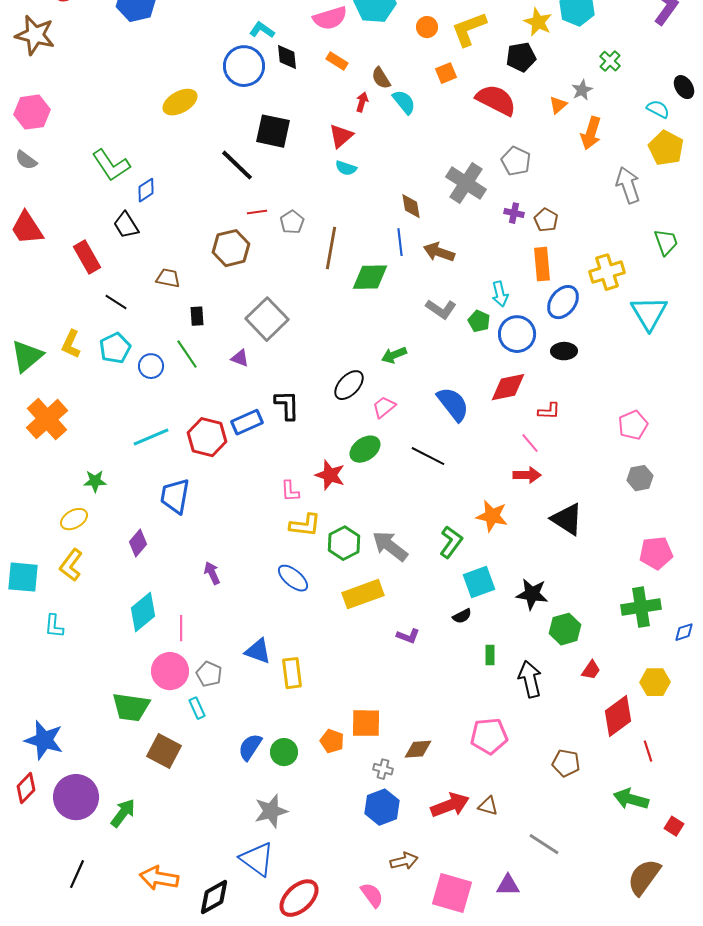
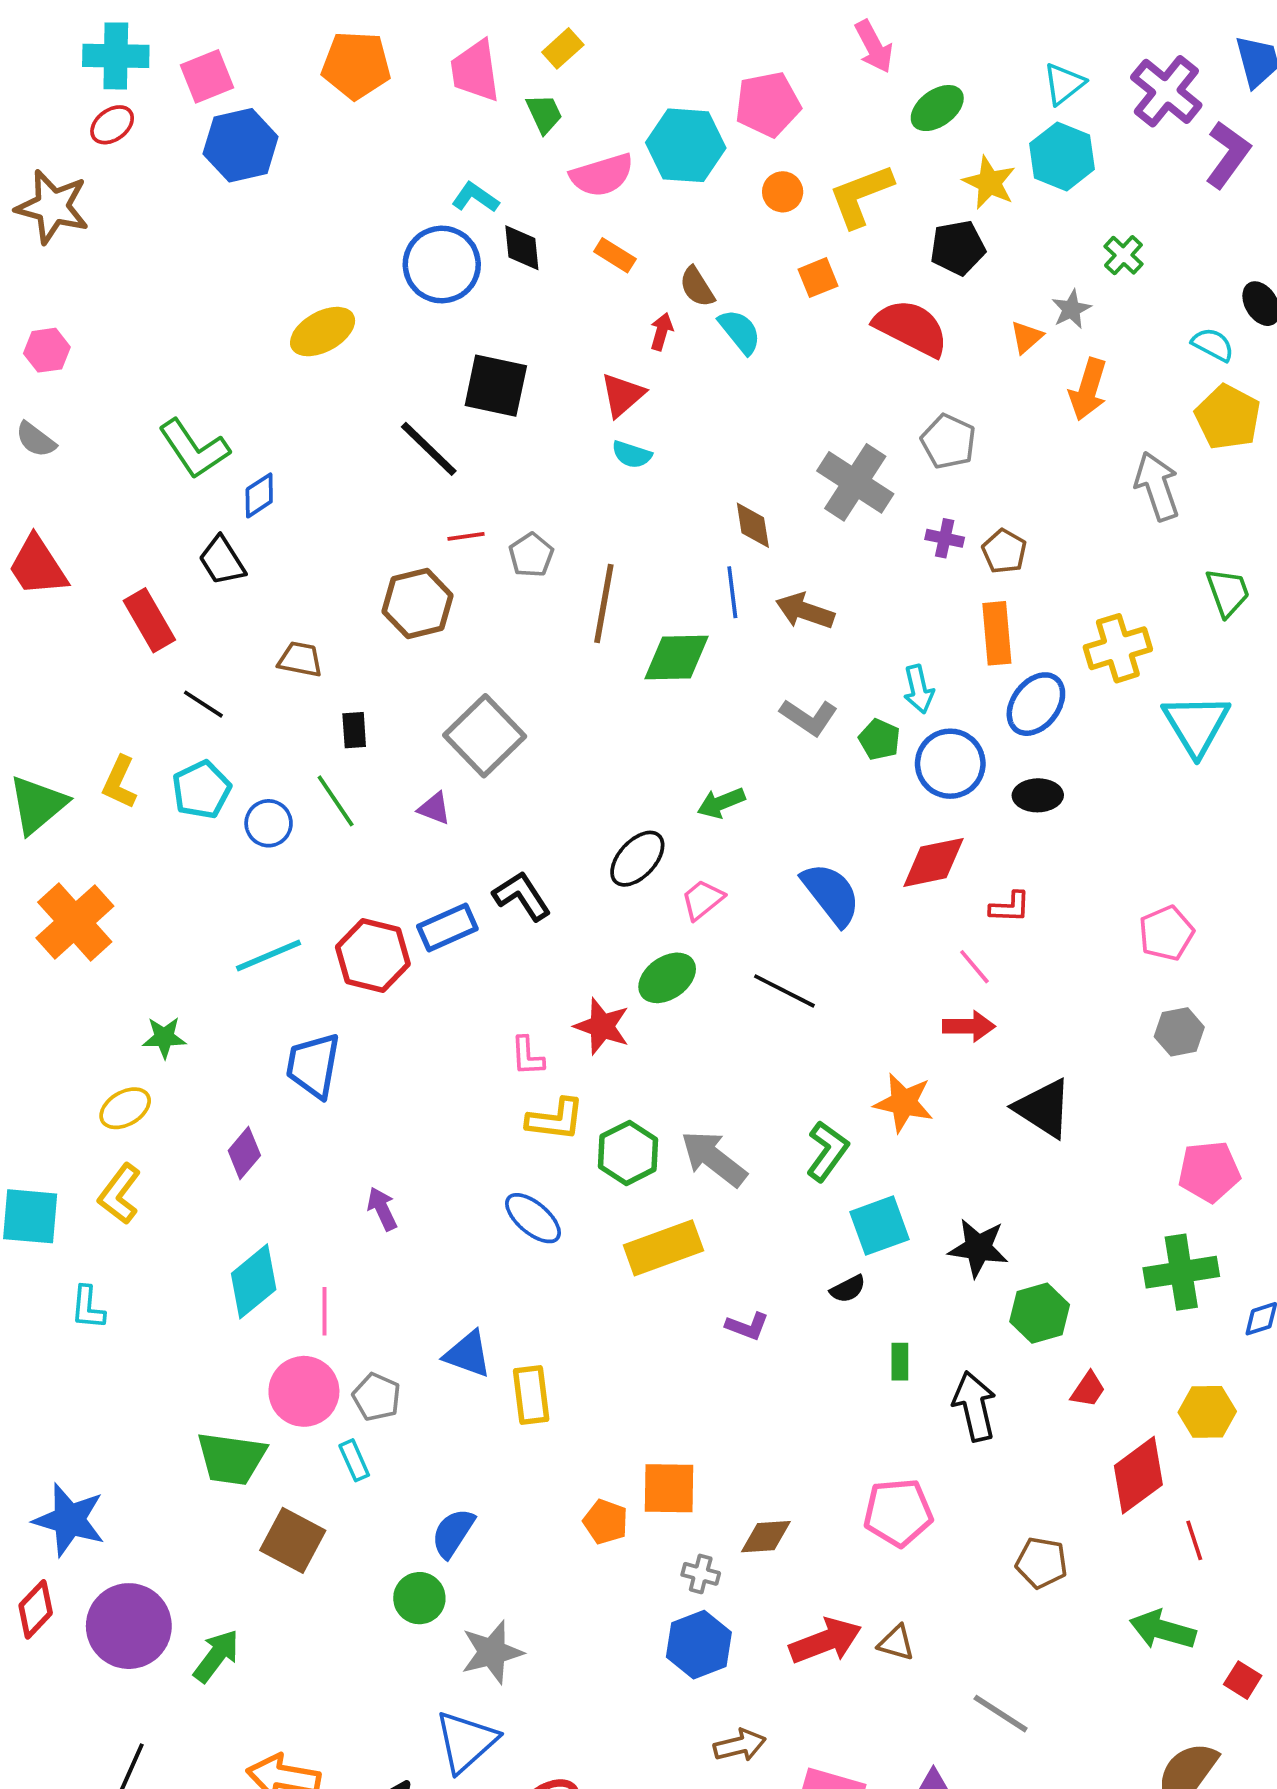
pink hexagon: (32, 112) -> (47, 350), size x0.7
black L-shape: (287, 405) -> (522, 896), turned -32
green circle: (284, 752) -> (419, 1598), moved
blue triangle: (257, 859) -> (466, 1742), turned 42

